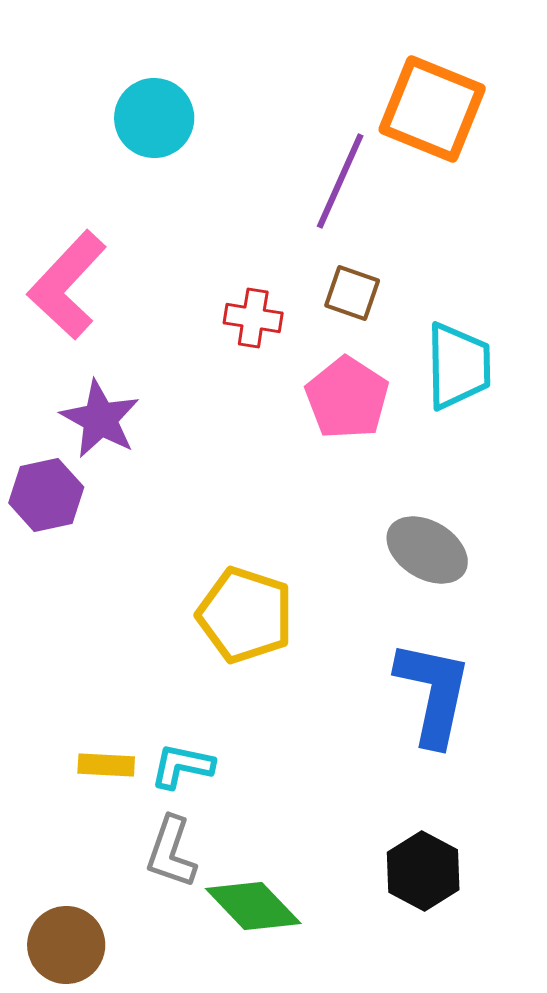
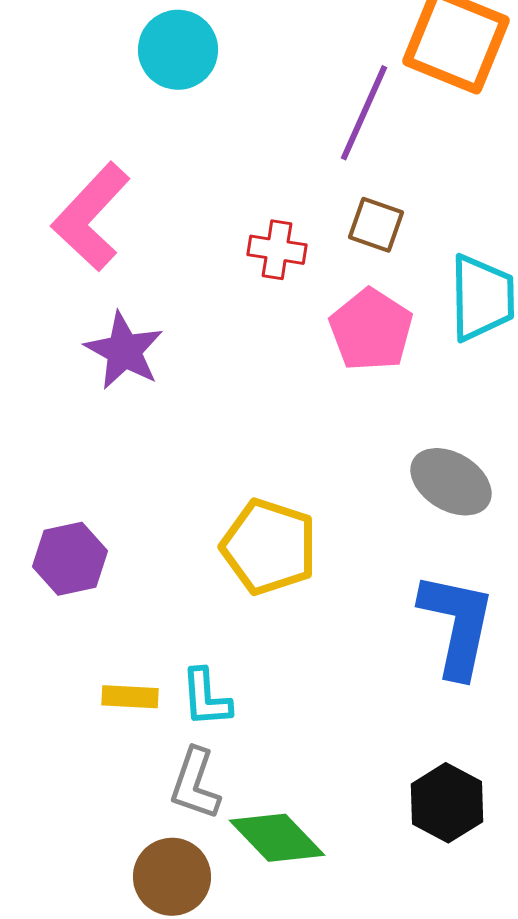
purple hexagon: (46, 495) -> (70, 559), moved
cyan L-shape: (182, 766) -> (206, 698), turned -106
brown circle: (66, 945) -> (172, 877), moved

